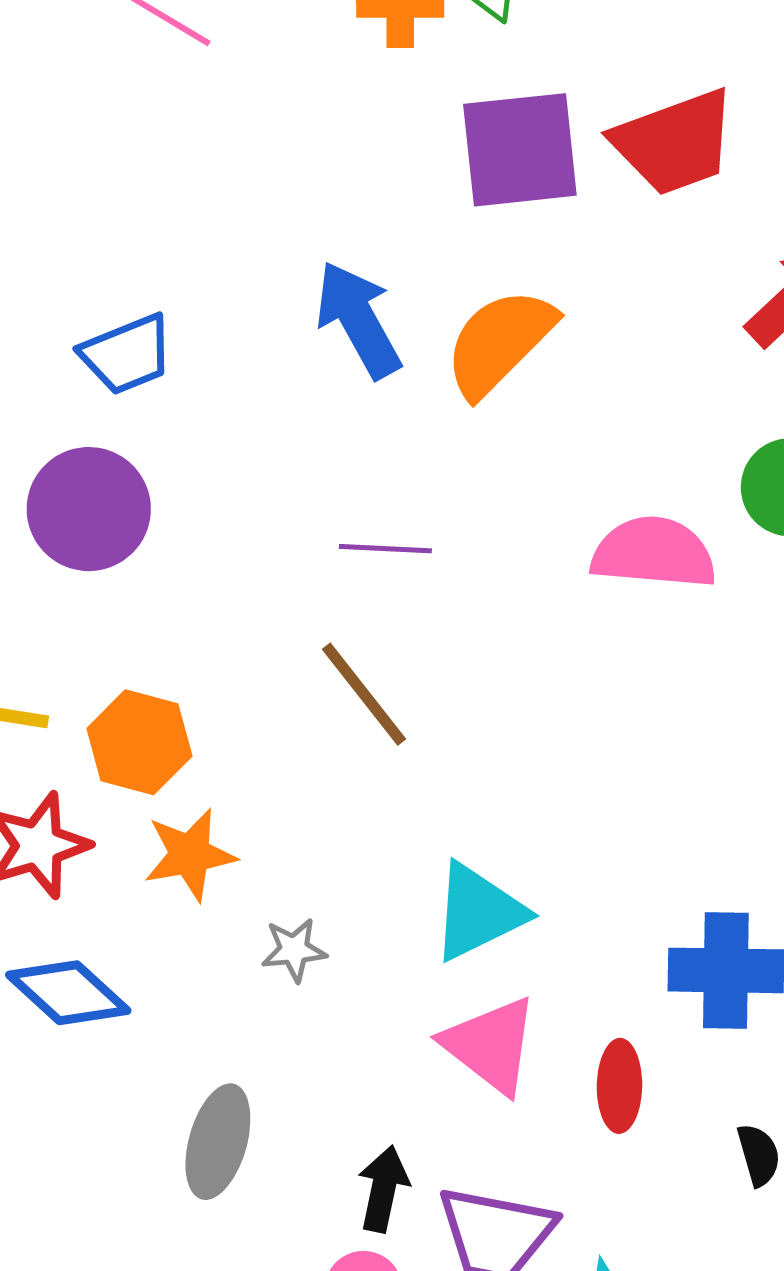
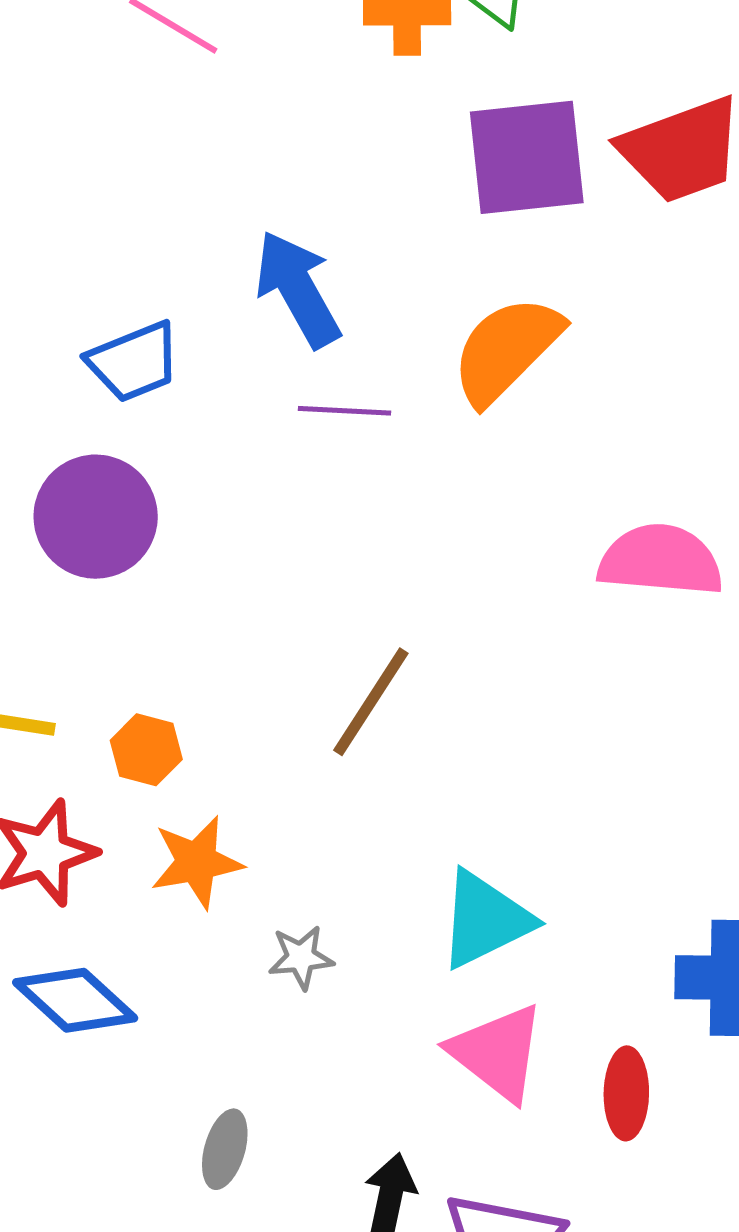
blue arrow: (358, 320) -> (298, 289), moved
purple line: (385, 549) -> (344, 411), moved
brown line: (364, 694) -> (371, 702), turned 71
orange hexagon: (139, 742) -> (146, 750), size x0.7
gray ellipse: (218, 1142) -> (225, 1149), size x0.7

